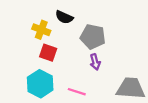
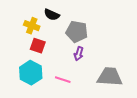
purple arrow: (95, 62) -> (79, 54), turned 32

